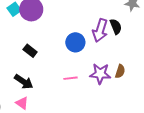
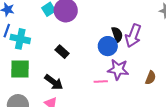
black semicircle: (116, 27) -> (117, 35), moved
purple star: (100, 74) -> (118, 70), moved

